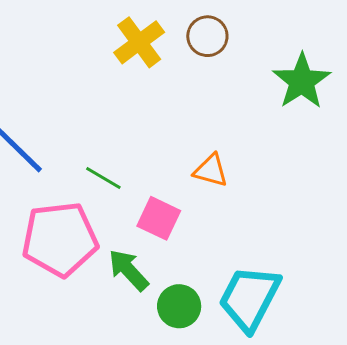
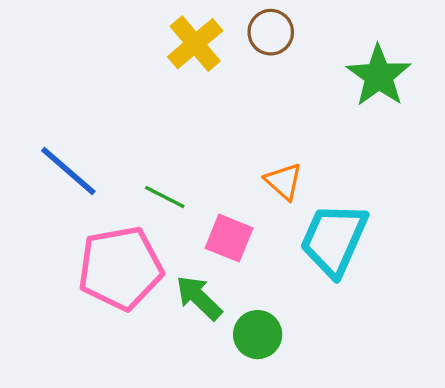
orange triangle: (211, 170) -> (284, 181), turned 30
cyan trapezoid: (250, 298) -> (334, 239), moved

